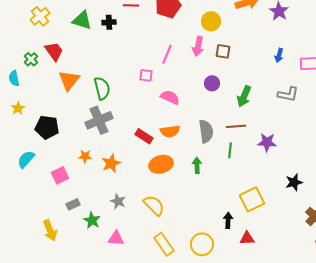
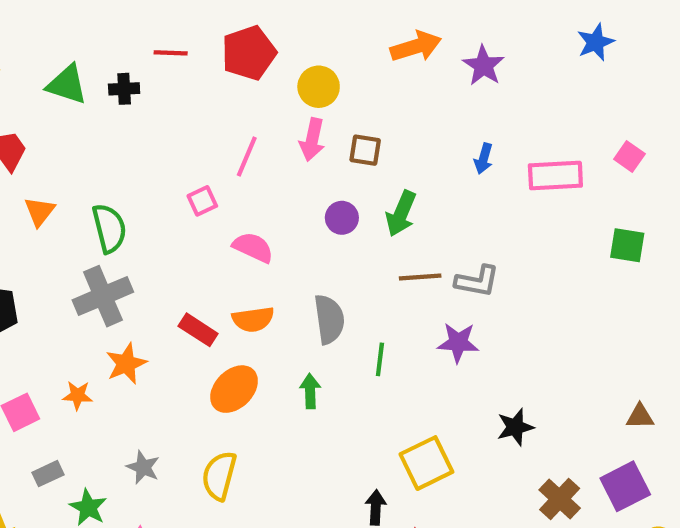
yellow circle: (211, 21) -> (319, 87), moved
pink square: (146, 75) -> (202, 201), turned -32
orange triangle: (69, 80) -> (40, 211), size x0.7
gray L-shape: (288, 94) -> (477, 281), moved
green arrow: (244, 96) -> (401, 214), moved
brown line: (236, 126) -> (420, 277), moved
orange star: (85, 156) -> (78, 395), moved
orange star: (111, 163) -> (126, 364), moved
orange ellipse: (161, 164) -> (234, 389), turned -30
yellow semicircle: (154, 205) -> (219, 476), turned -120

